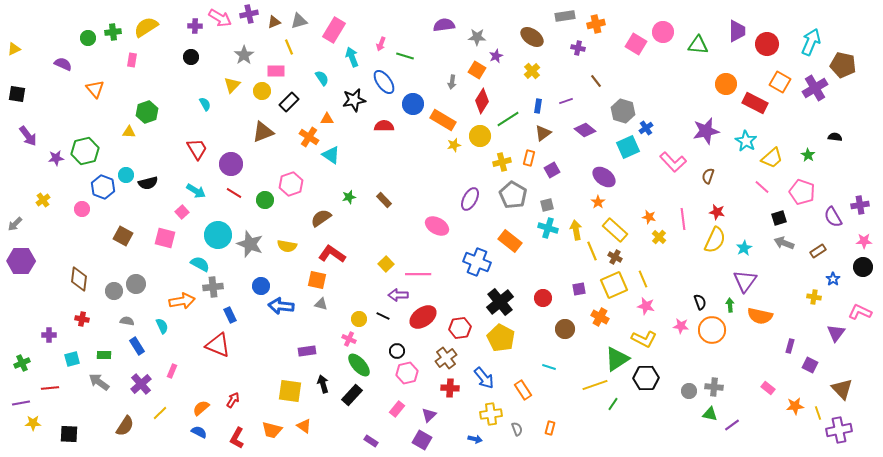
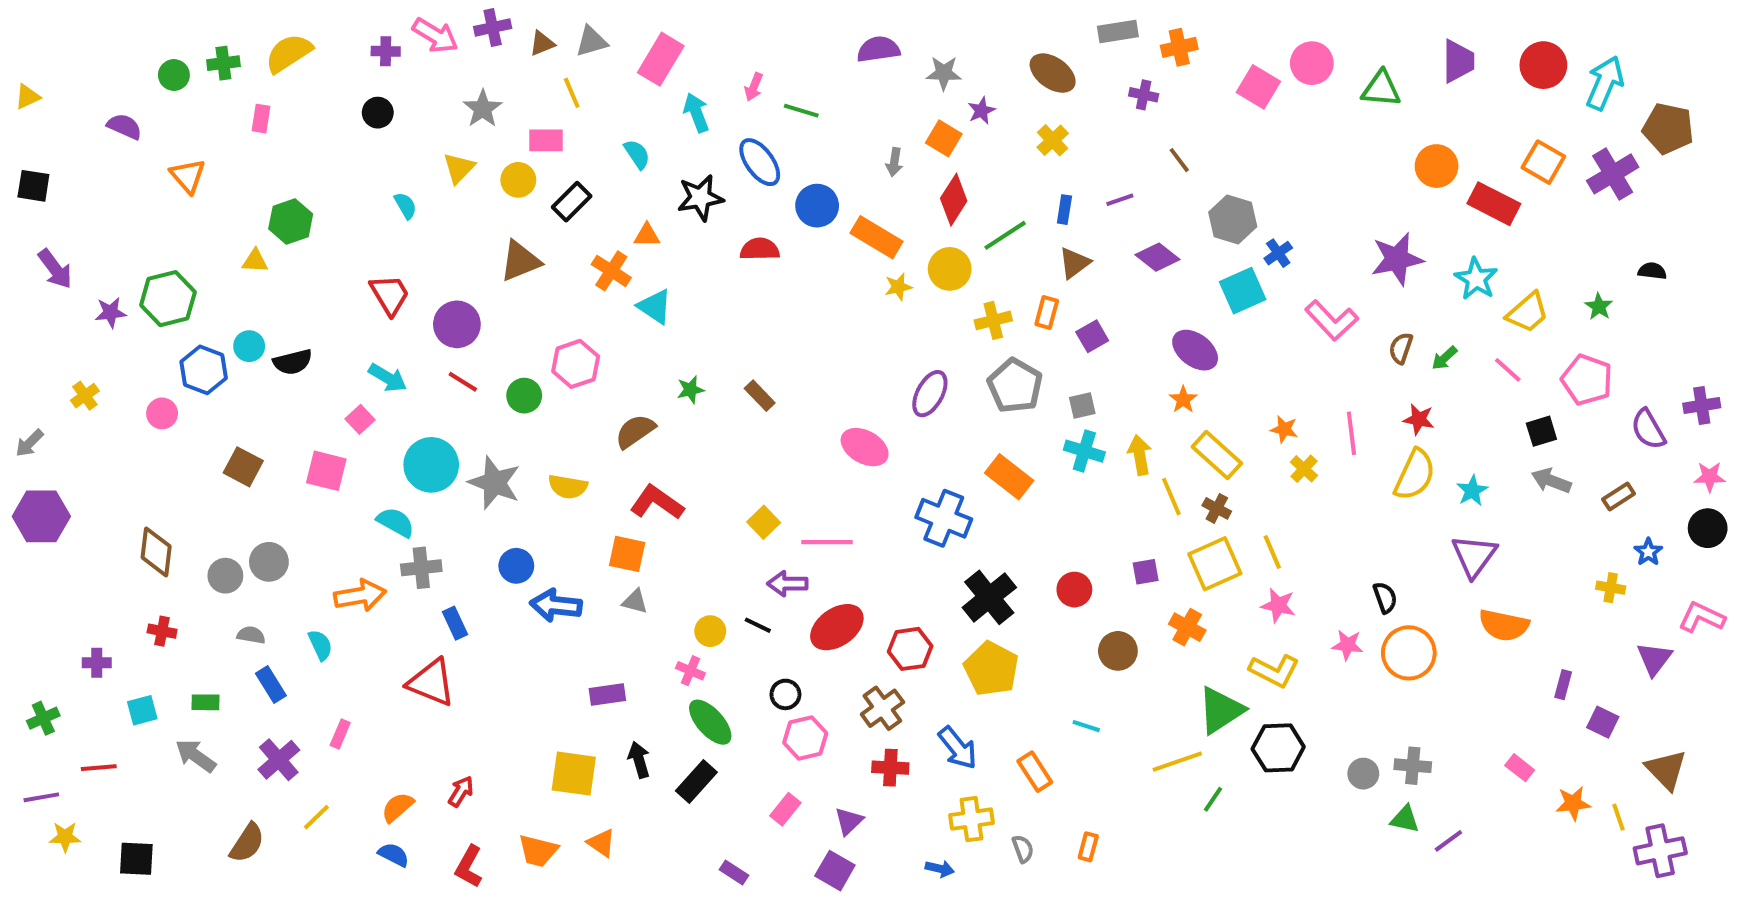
red circle: (767, 44) -> (1543, 65), moved
green arrow: (730, 305) -> (1444, 358), moved, turned -128

